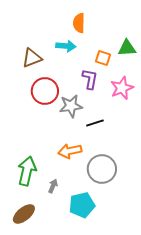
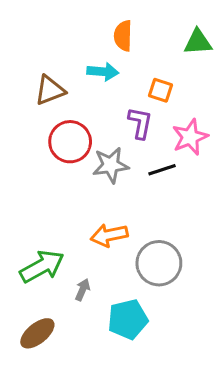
green triangle: (127, 48) -> (198, 42), moved
black line: (95, 123) -> (162, 170), moved
green arrow: (27, 171) -> (42, 266), turned 48

